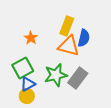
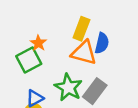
green square: (23, 68) -> (29, 60), moved
green star: (56, 75) -> (68, 87), turned -30

